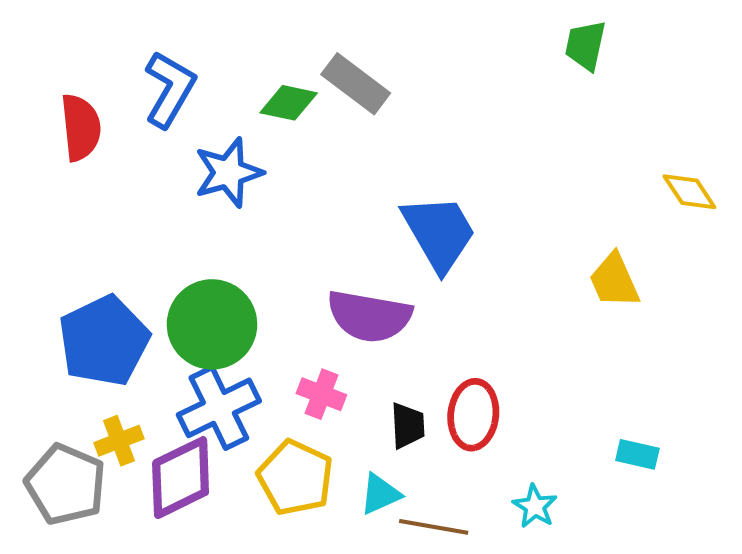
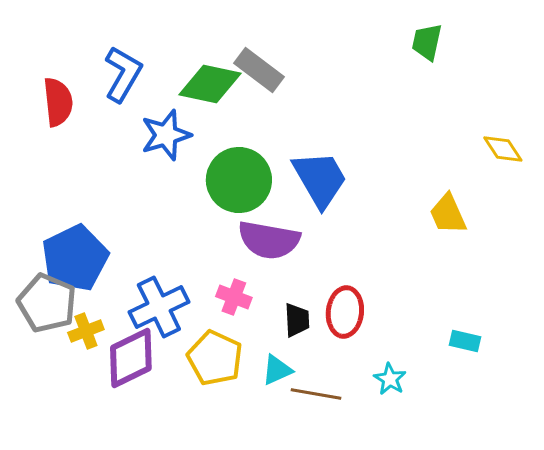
green diamond: (289, 103) -> (210, 84), size x1.5
green circle: (212, 324) -> (239, 180), moved
gray pentagon: (66, 484) -> (47, 303), moved

